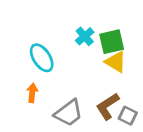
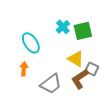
yellow triangle: (116, 62) -> (76, 59), moved
gray square: (128, 116) -> (92, 69), moved

